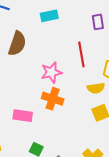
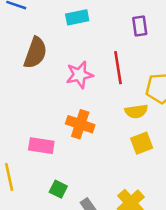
pink star: (51, 72) -> (80, 75), moved

